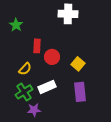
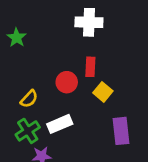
red rectangle: (37, 46) -> (90, 67), moved
purple rectangle: (80, 92) -> (121, 131), moved

